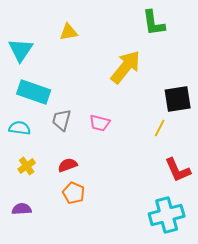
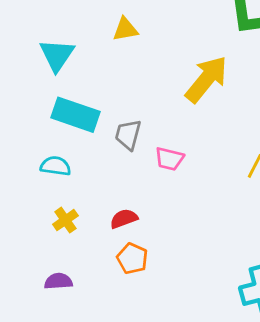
gray trapezoid: (62, 120) -> (128, 135), moved

